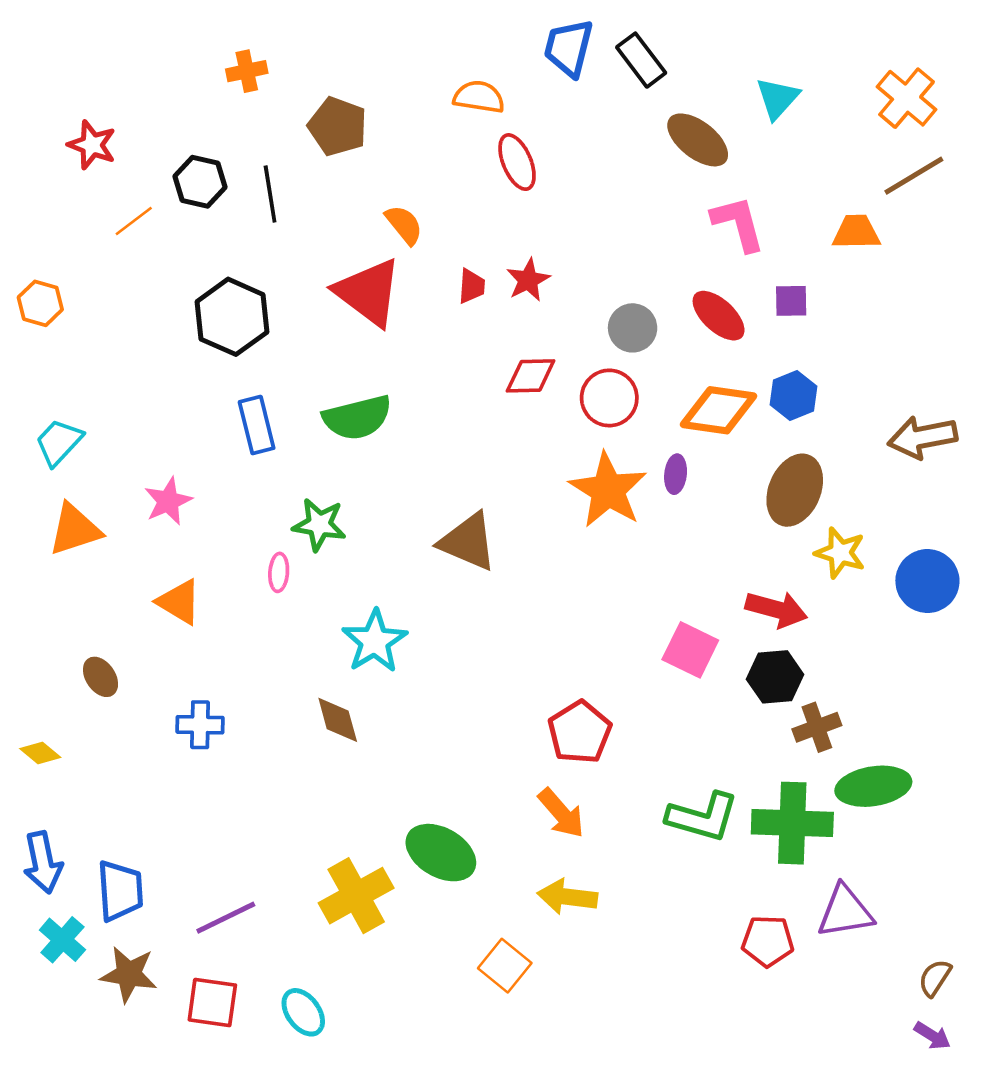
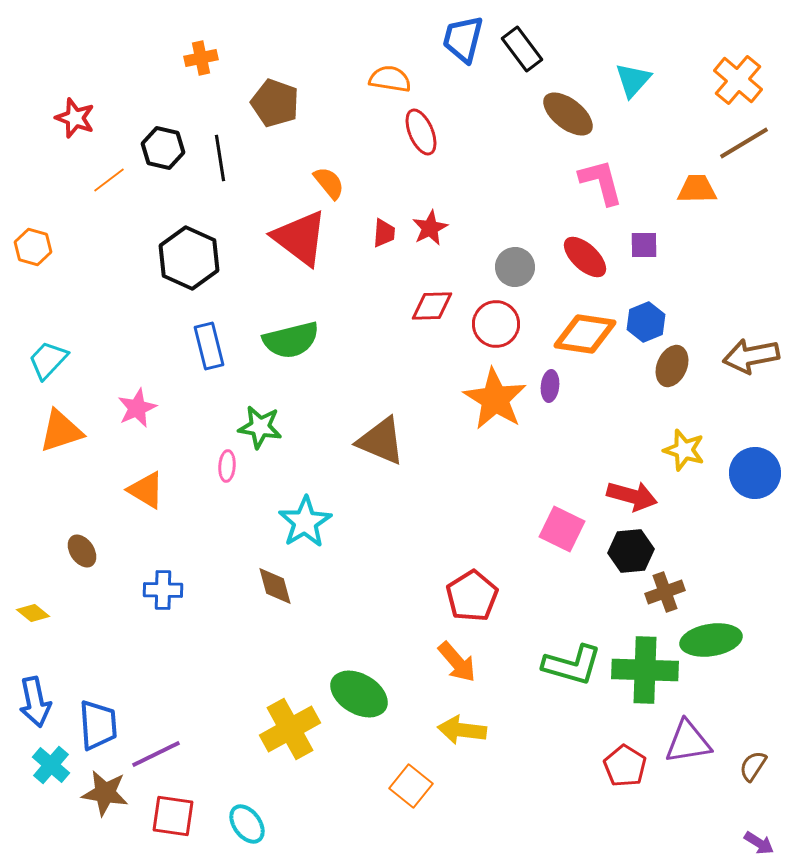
brown ellipse: (795, 490) -> (672, 366), moved, size x0.7
purple line: (226, 918) -> (156, 754), moved
red pentagon: (768, 941) -> (625, 766), turned 30
brown semicircle: (935, 978) -> (753, 766), moved

